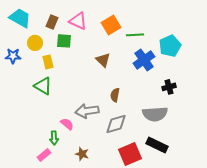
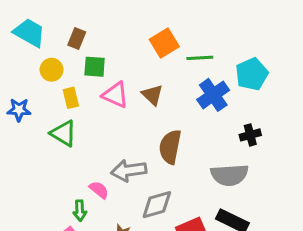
pink triangle: (78, 21) -> (115, 95), moved
blue star: (13, 56) -> (19, 110), moved
brown semicircle: (115, 95) -> (170, 147), size x1.6
gray diamond: (116, 124) -> (157, 205), moved

